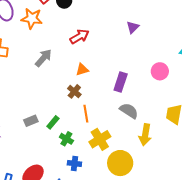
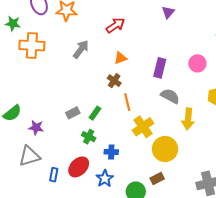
pink circle: (160, 71) -> (197, 63), moved
green cross: (66, 139) -> (89, 137), moved
blue cross: (74, 163) -> (111, 152), moved

